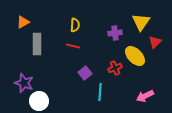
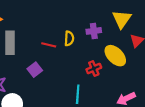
yellow semicircle: (75, 25) -> (69, 38), moved
purple square: (85, 73) -> (35, 70), moved

